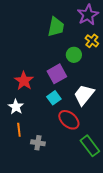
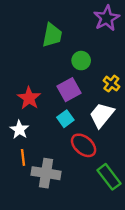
green trapezoid: (56, 27) -> (52, 35), moved
yellow cross: (92, 41) -> (111, 84), moved
green circle: (74, 55) -> (81, 61), moved
gray cross: (38, 143) -> (46, 173), size x1.6

